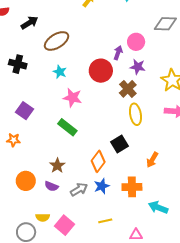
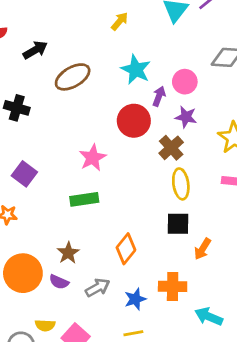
cyan star: (60, 72) -> (136, 70), moved, size x1.5
pink star: (72, 98) -> (93, 158), turned 30
green rectangle: (67, 127) -> (84, 199), turned -48
black square: (119, 144) -> (178, 224), moved, turned 30
orange circle: (26, 181) -> (23, 273), size x1.4
blue star: (102, 186) -> (135, 299), moved

